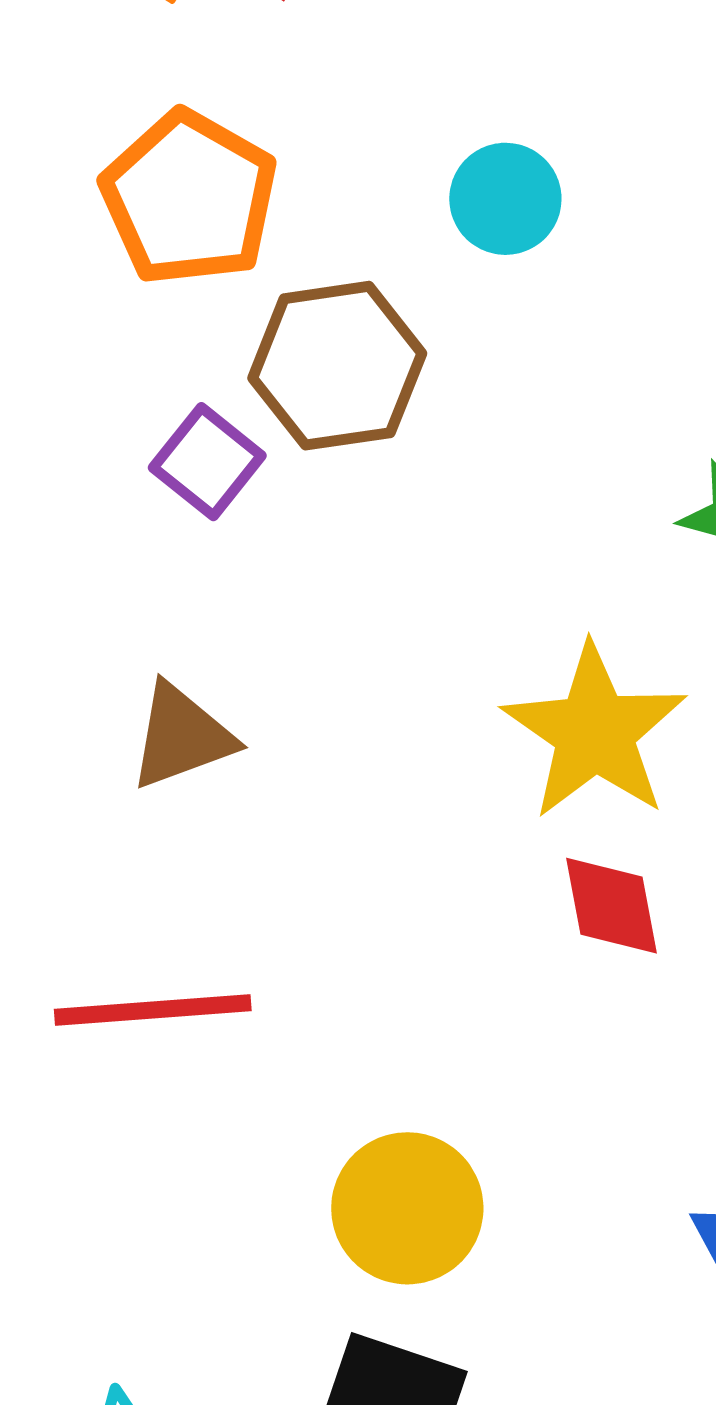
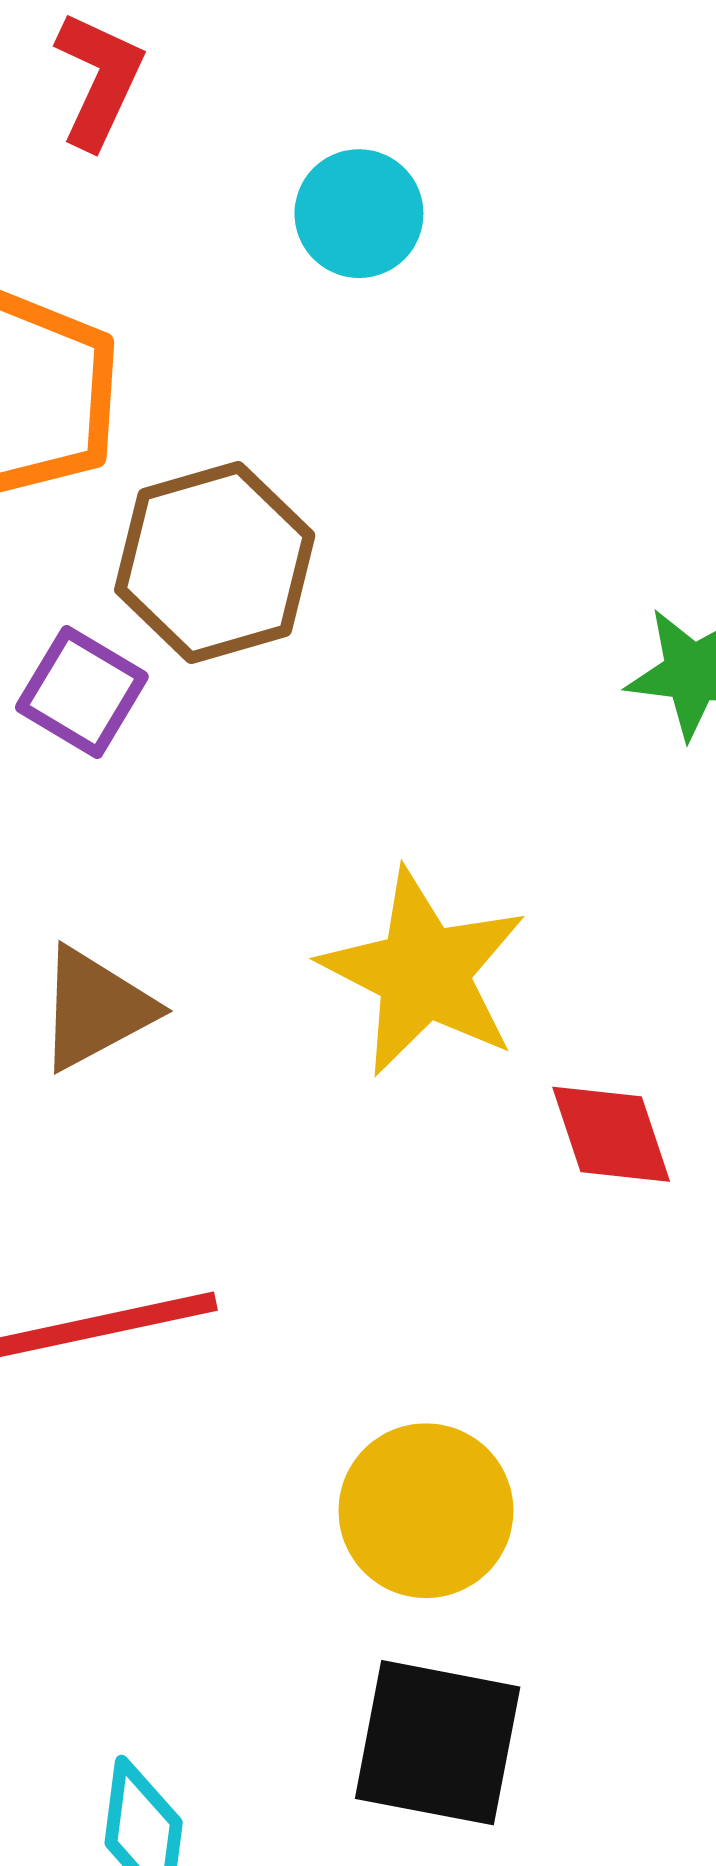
cyan circle: (505, 199) -> (359, 214), moved
yellow star: (595, 732) -> (424, 972), moved

